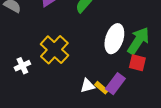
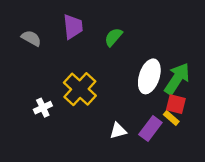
yellow rectangle: (101, 88) -> (171, 118), moved

